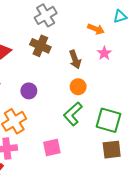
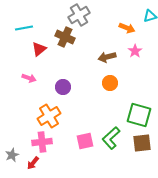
brown cross: (40, 46) -> (65, 37), moved
brown arrow: (75, 59) -> (107, 57), turned 96
green L-shape: (73, 114) -> (111, 138), moved

